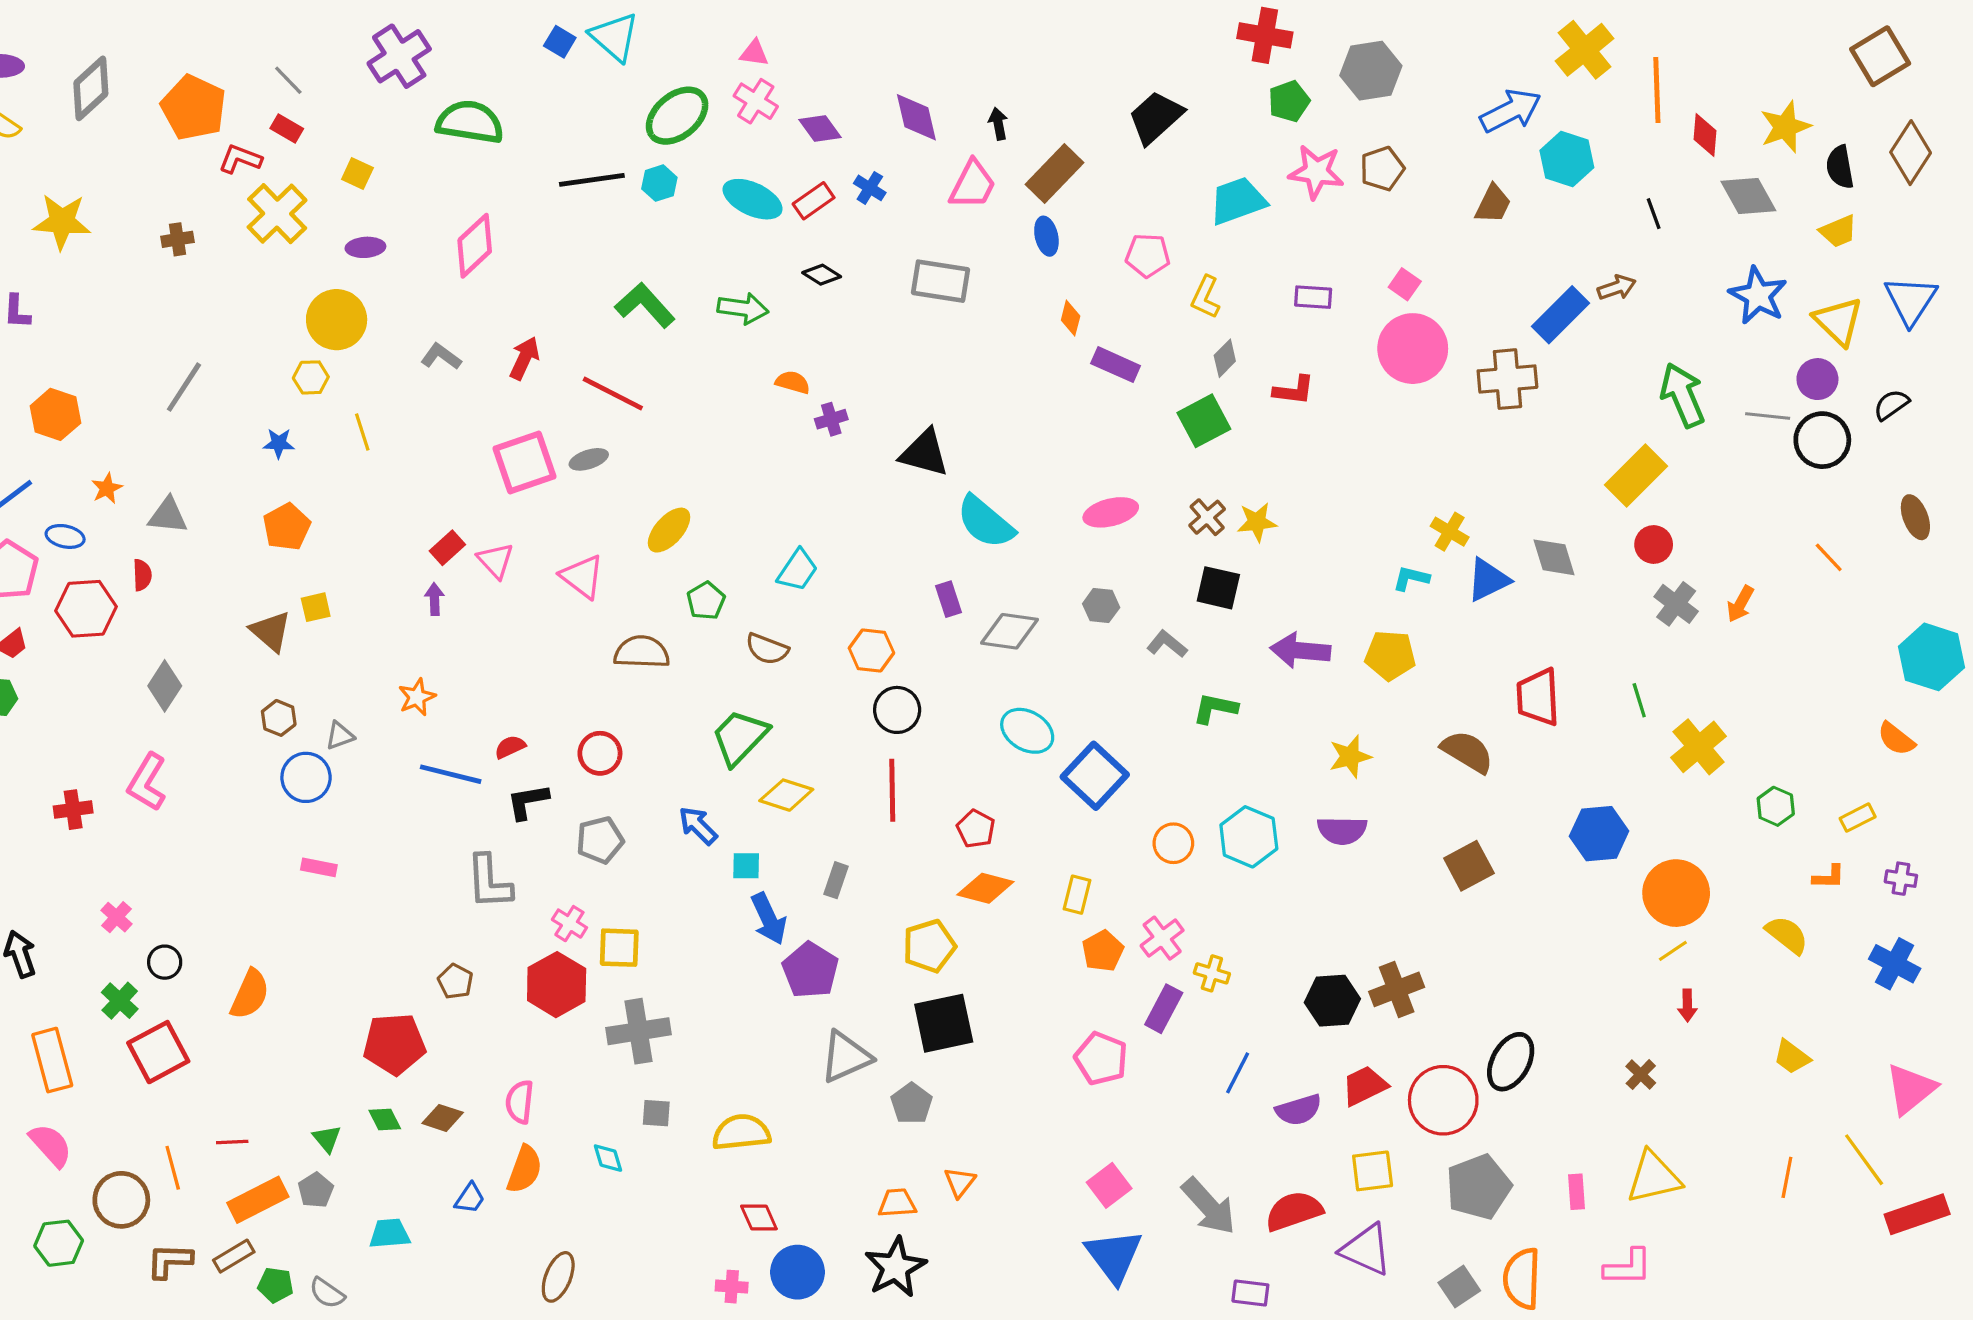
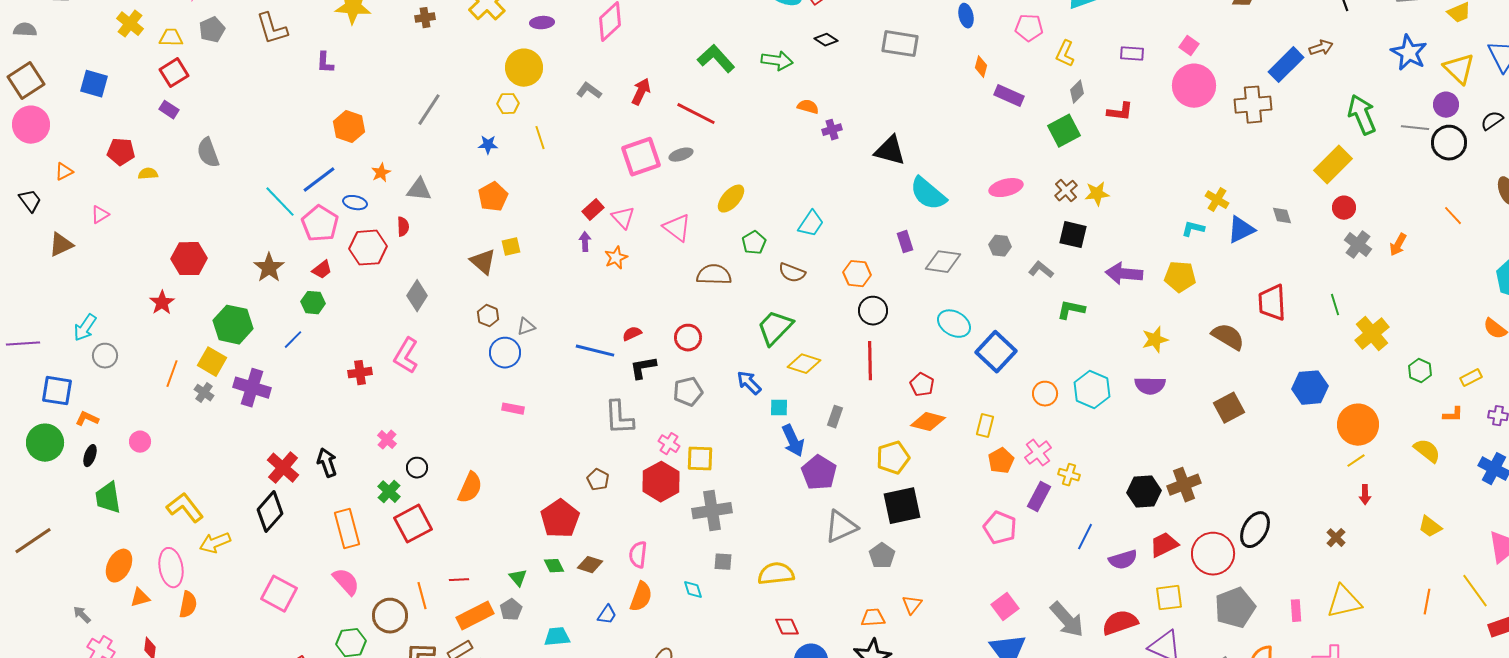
gray diamond: (1554, 557) -> (1282, 216), size x0.7
orange star: (417, 697) -> (616, 258), moved
red pentagon: (394, 1044) -> (560, 519), turned -30

